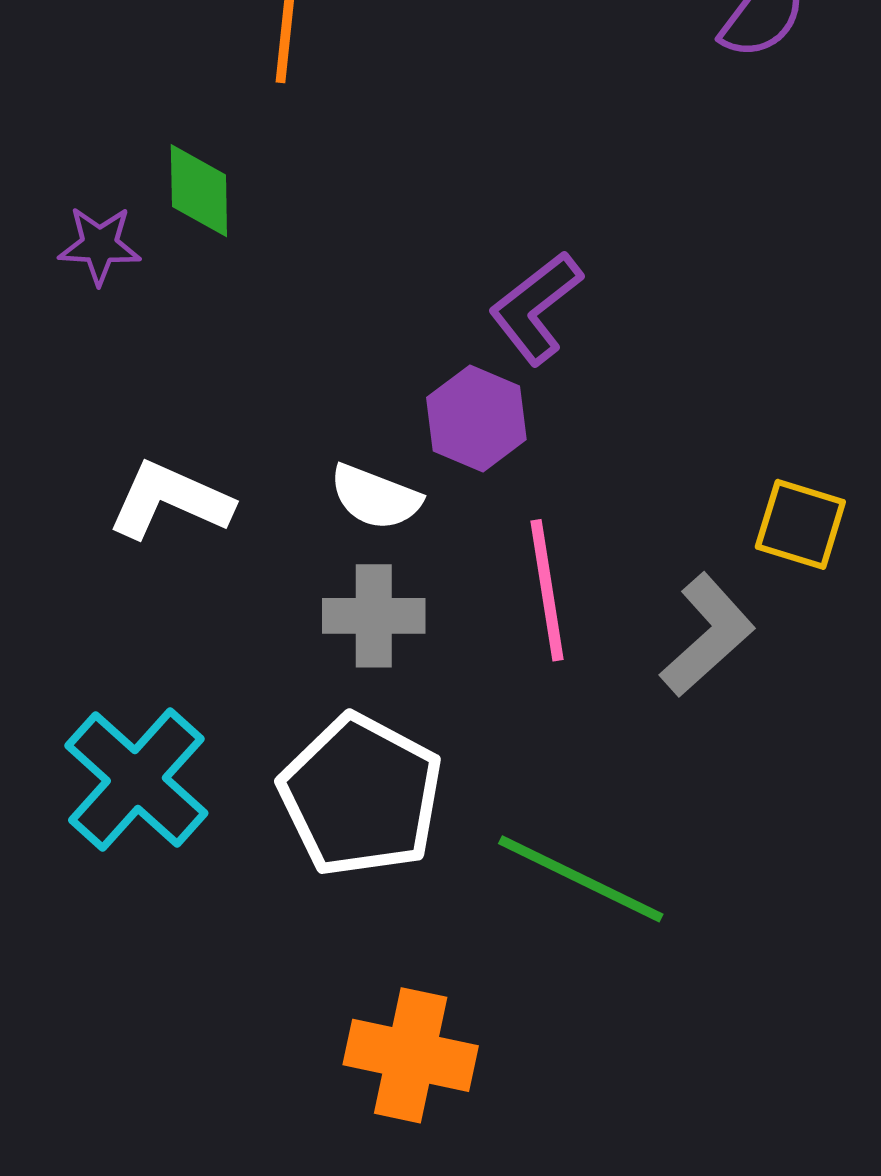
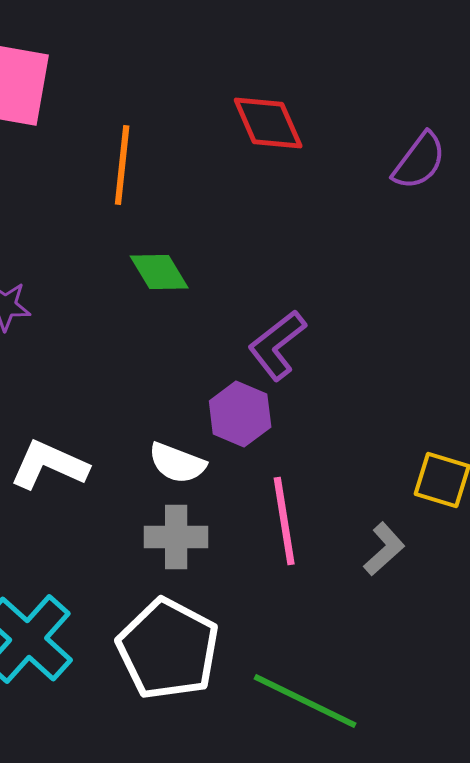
green diamond: (199, 191) -> (159, 272), moved, turned -30
gray L-shape: (707, 635) -> (384, 549), size x0.7

